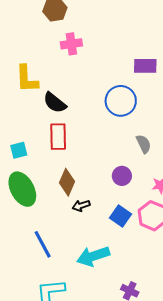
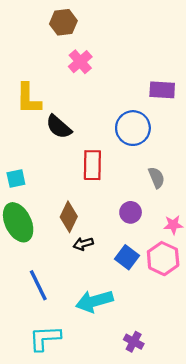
pink cross: (71, 44) -> (80, 62), turned -35
red rectangle: (58, 137) -> (92, 165), moved

